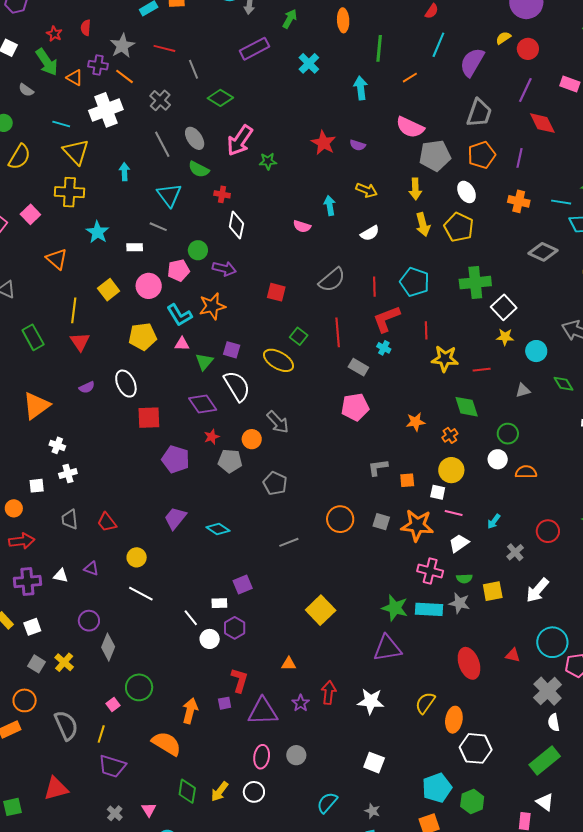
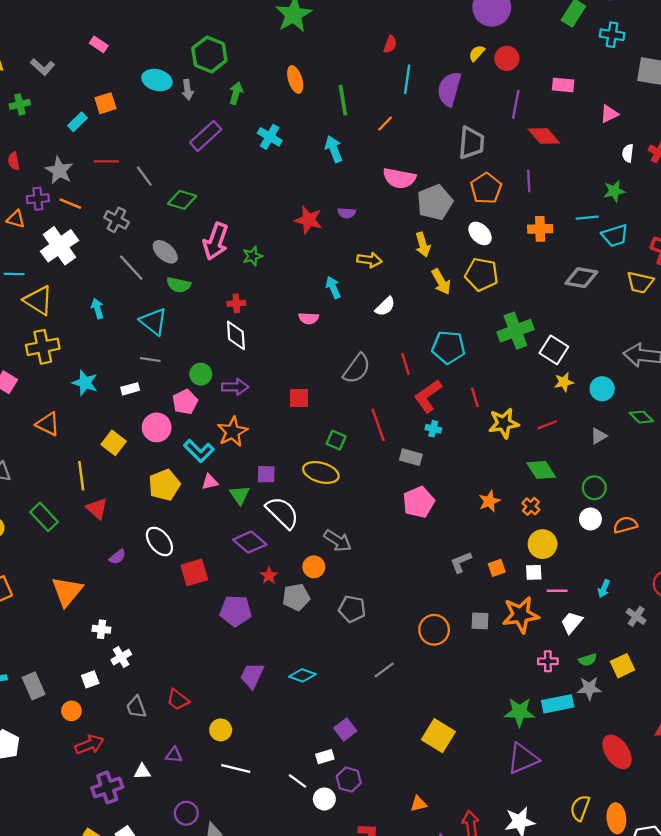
red cross: (222, 194) -> (236, 303), moved
pink cross: (430, 571) -> (548, 661), size x0.7

